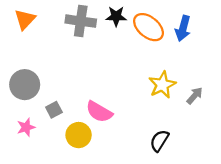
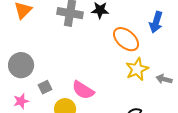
orange ellipse: (149, 27) -> (126, 39), moved
gray arrow: (195, 96) -> (164, 79), turned -119

